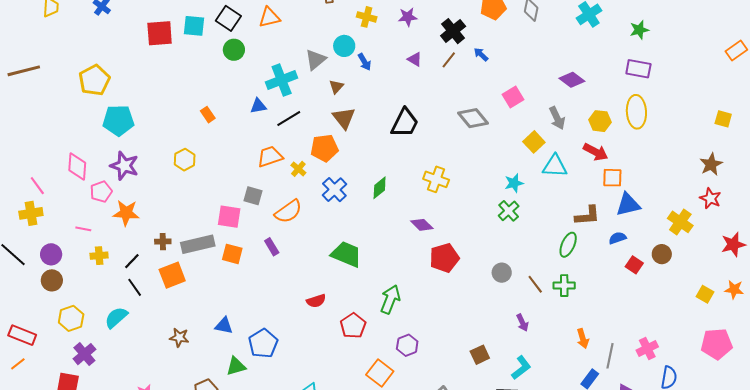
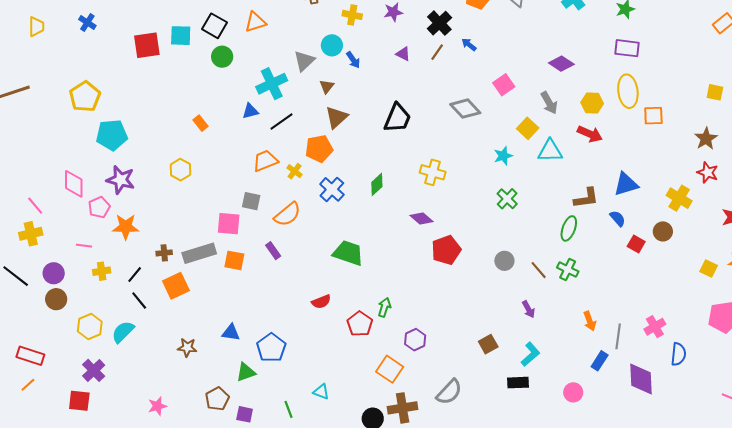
brown triangle: (344, 118) -> (336, 117), turned 30
orange square: (612, 178) -> (653, 116), moved
cyan star: (514, 183) -> (503, 156), moved
blue semicircle: (617, 238) -> (618, 218), turned 72
green cross: (564, 286) -> (568, 269), turned 30
green arrow: (390, 299) -> (384, 307), moved, size x0.7
yellow hexagon: (71, 318) -> (90, 327), moved

